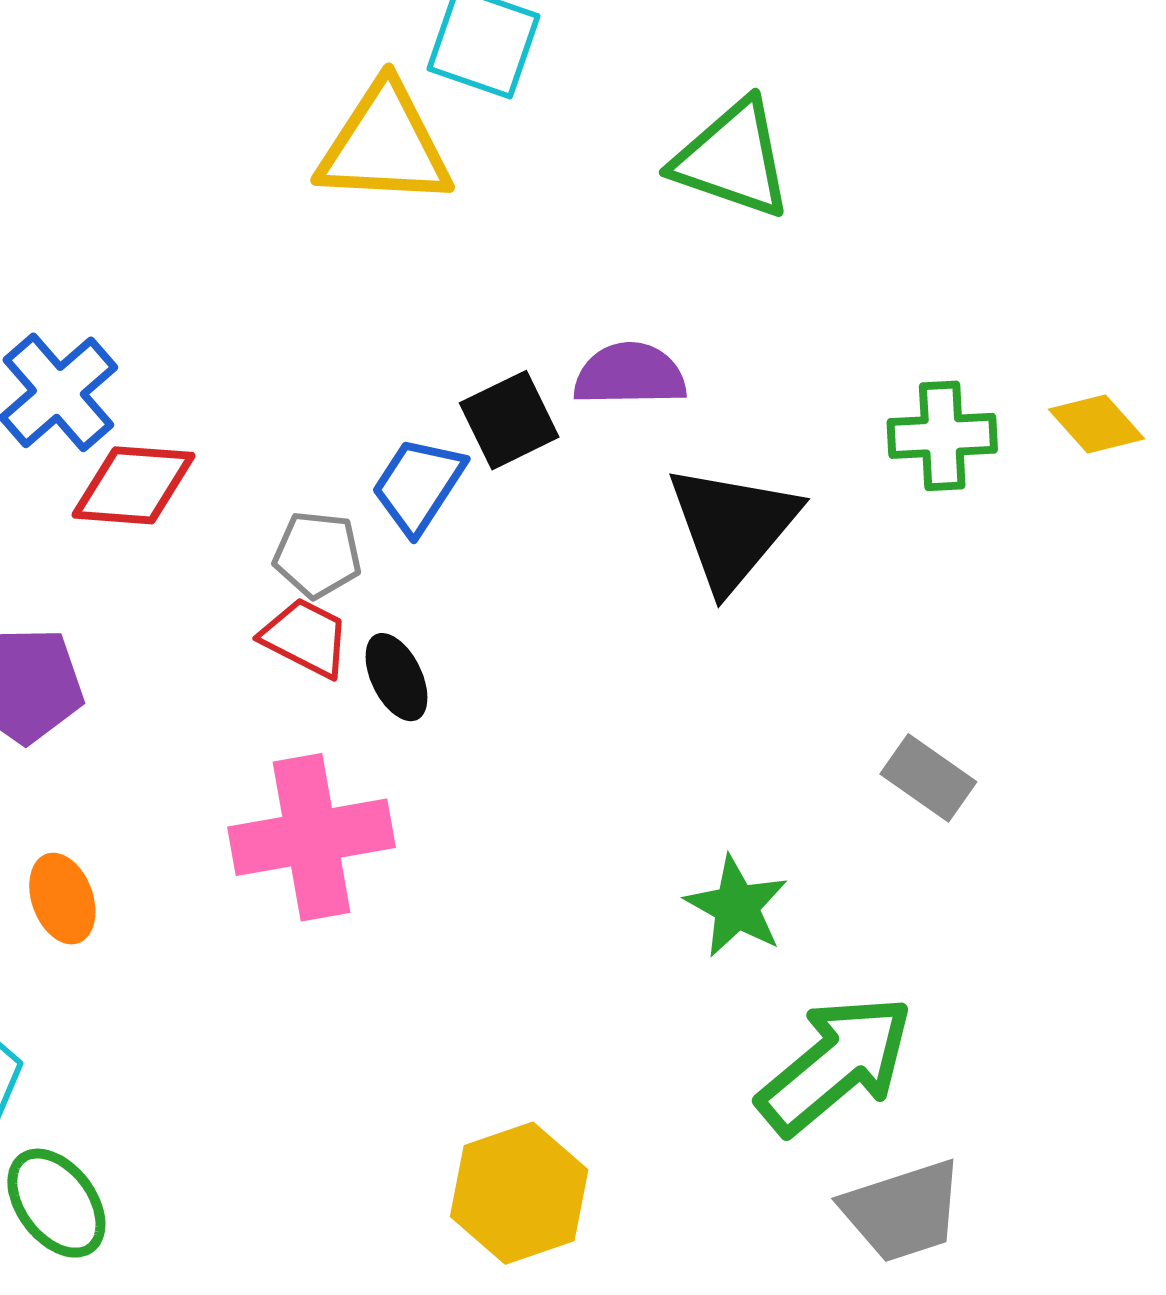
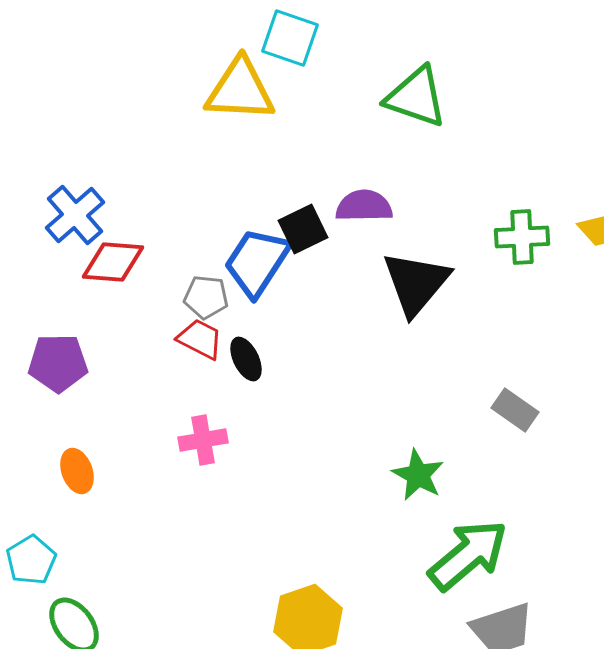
blue trapezoid: (418, 485) -> (257, 262), size x1.4
pink cross: (311, 837) -> (203, 440), size x0.6

